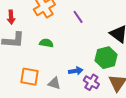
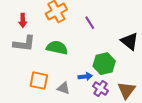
green semicircle: (46, 43) -> (57, 48), size x1.5
green hexagon: (106, 58) -> (104, 64), moved

